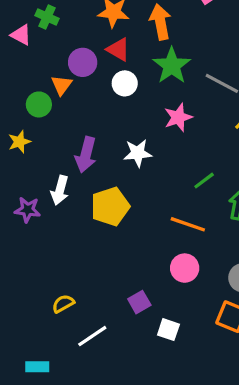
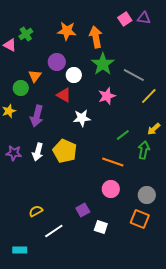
green cross: (47, 17) -> (26, 34), turned 32
red triangle: (118, 49) -> (64, 95), moved
purple circle: (83, 62) -> (57, 62), moved
purple arrow: (86, 155) -> (37, 116), moved
white arrow: (60, 190) -> (38, 152), moved
yellow pentagon: (110, 206) -> (65, 151), turned -30

